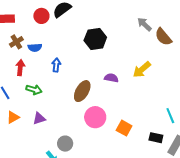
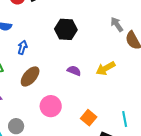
brown ellipse: (82, 91) -> (30, 76), moved
orange square: (124, 128) -> (89, 118), moved

